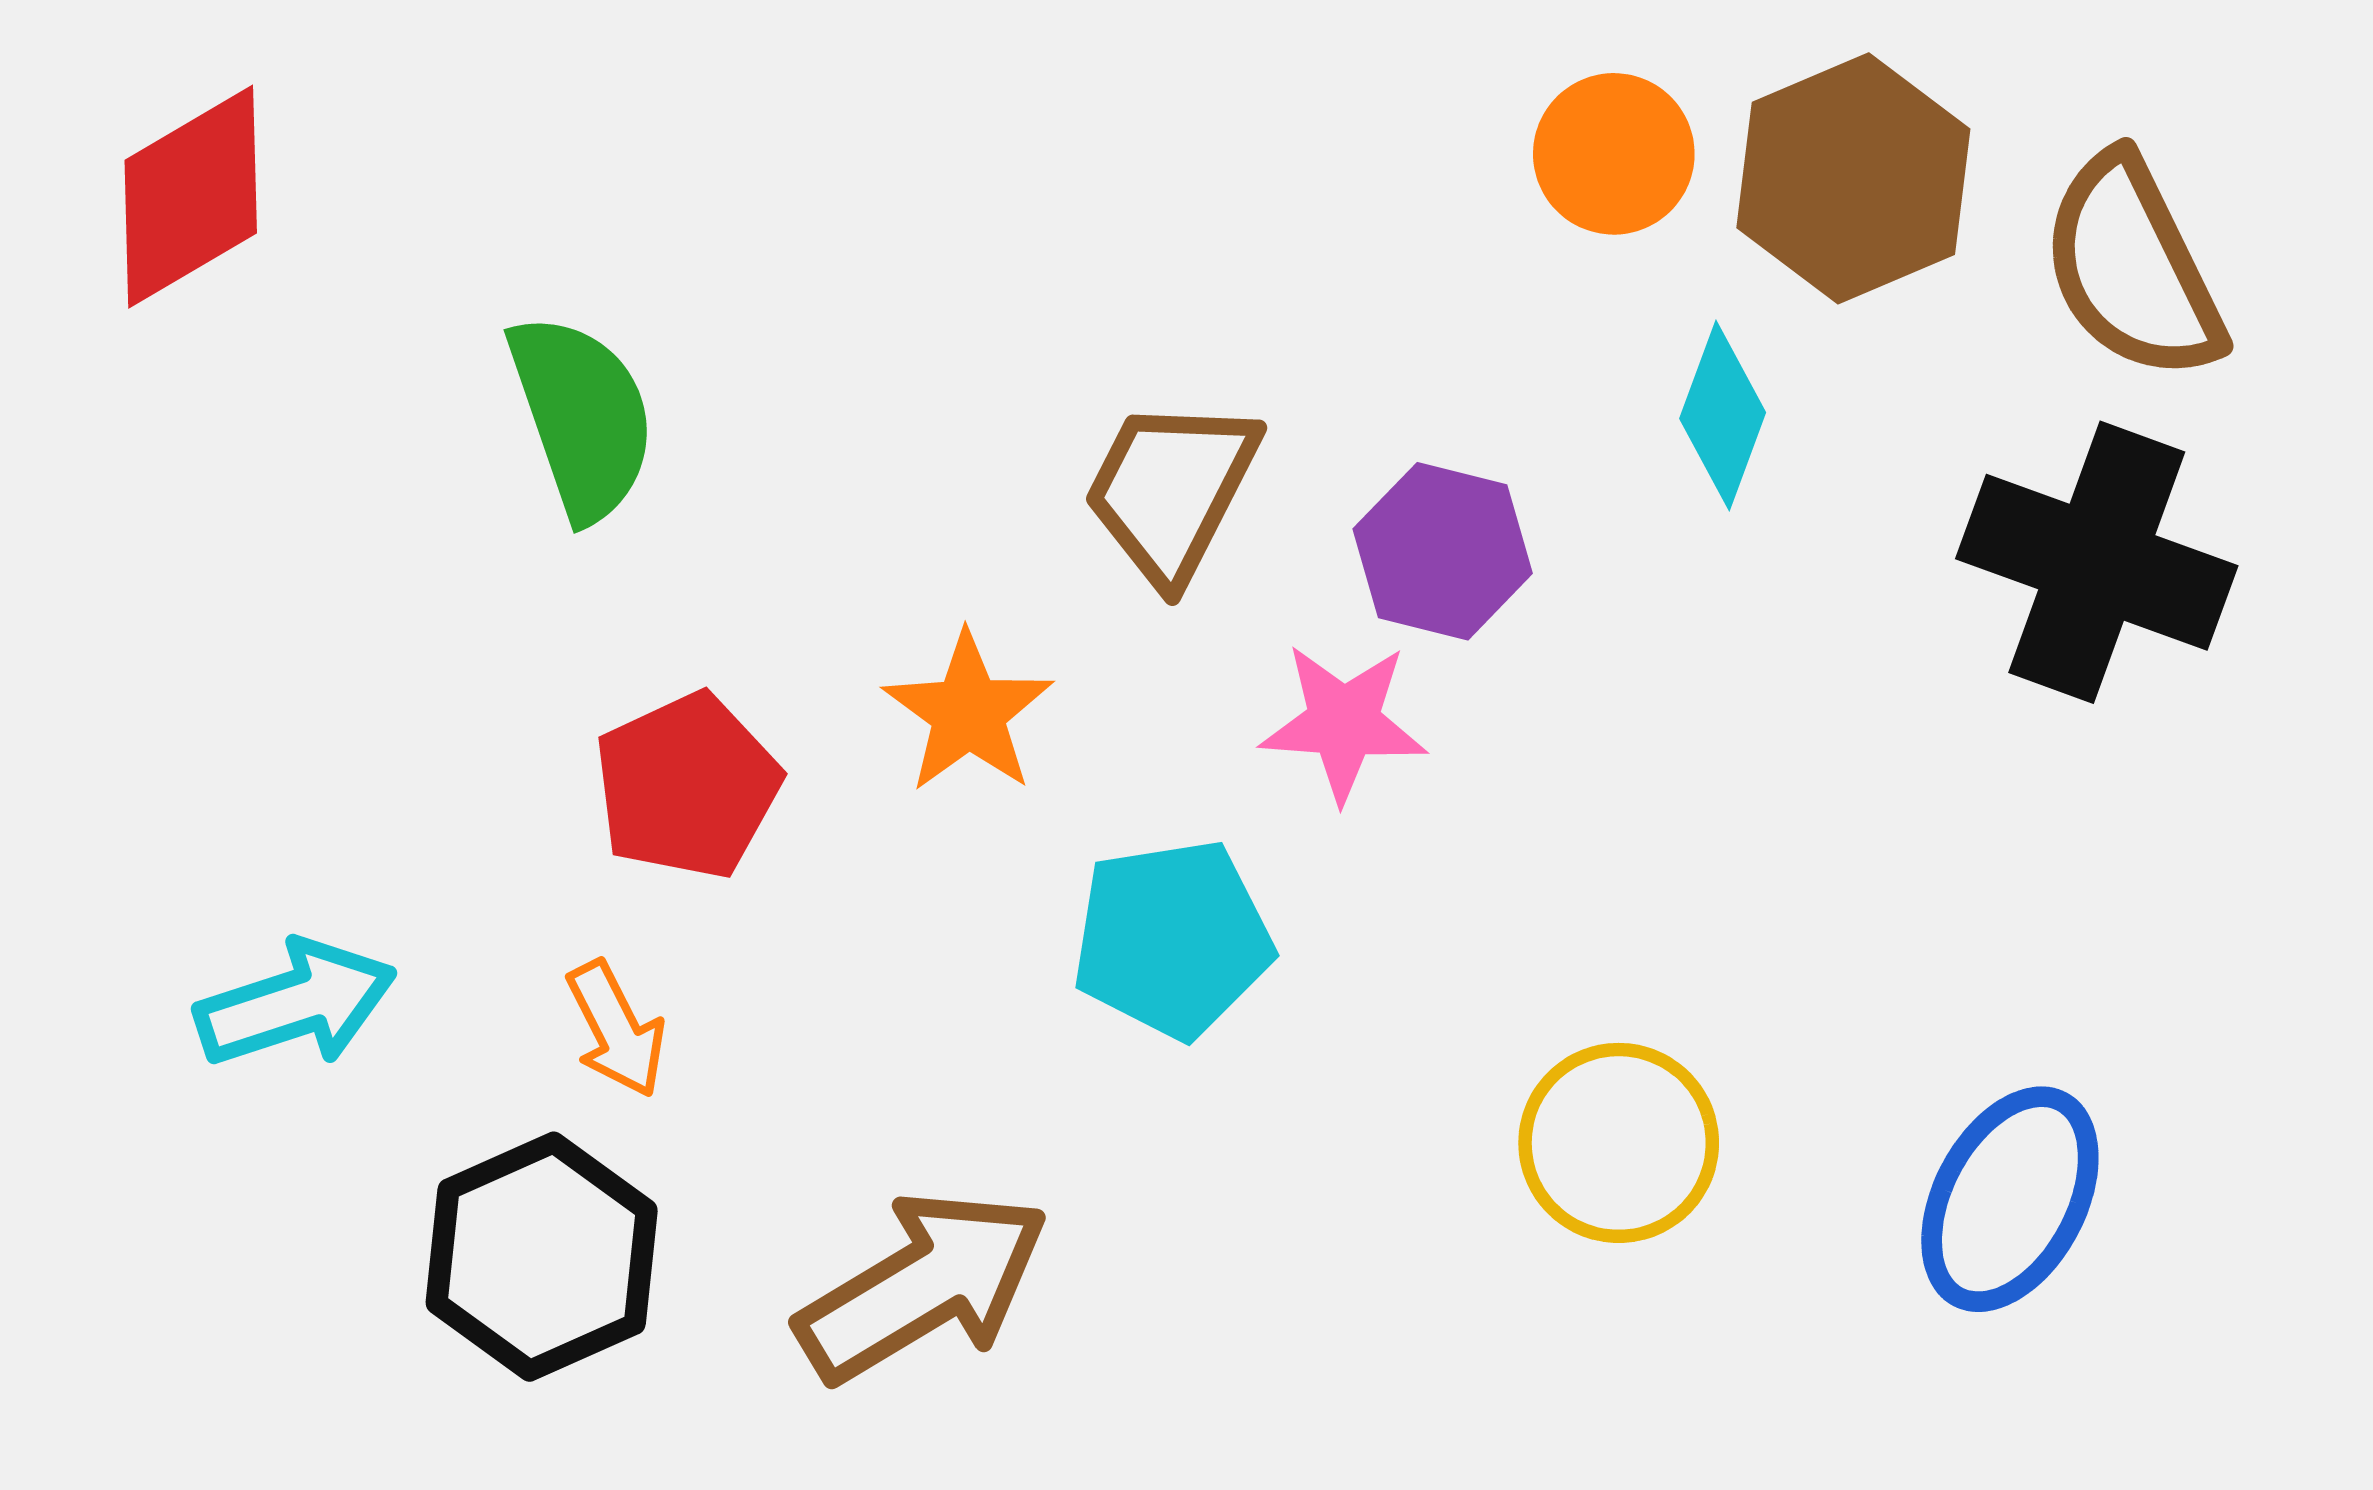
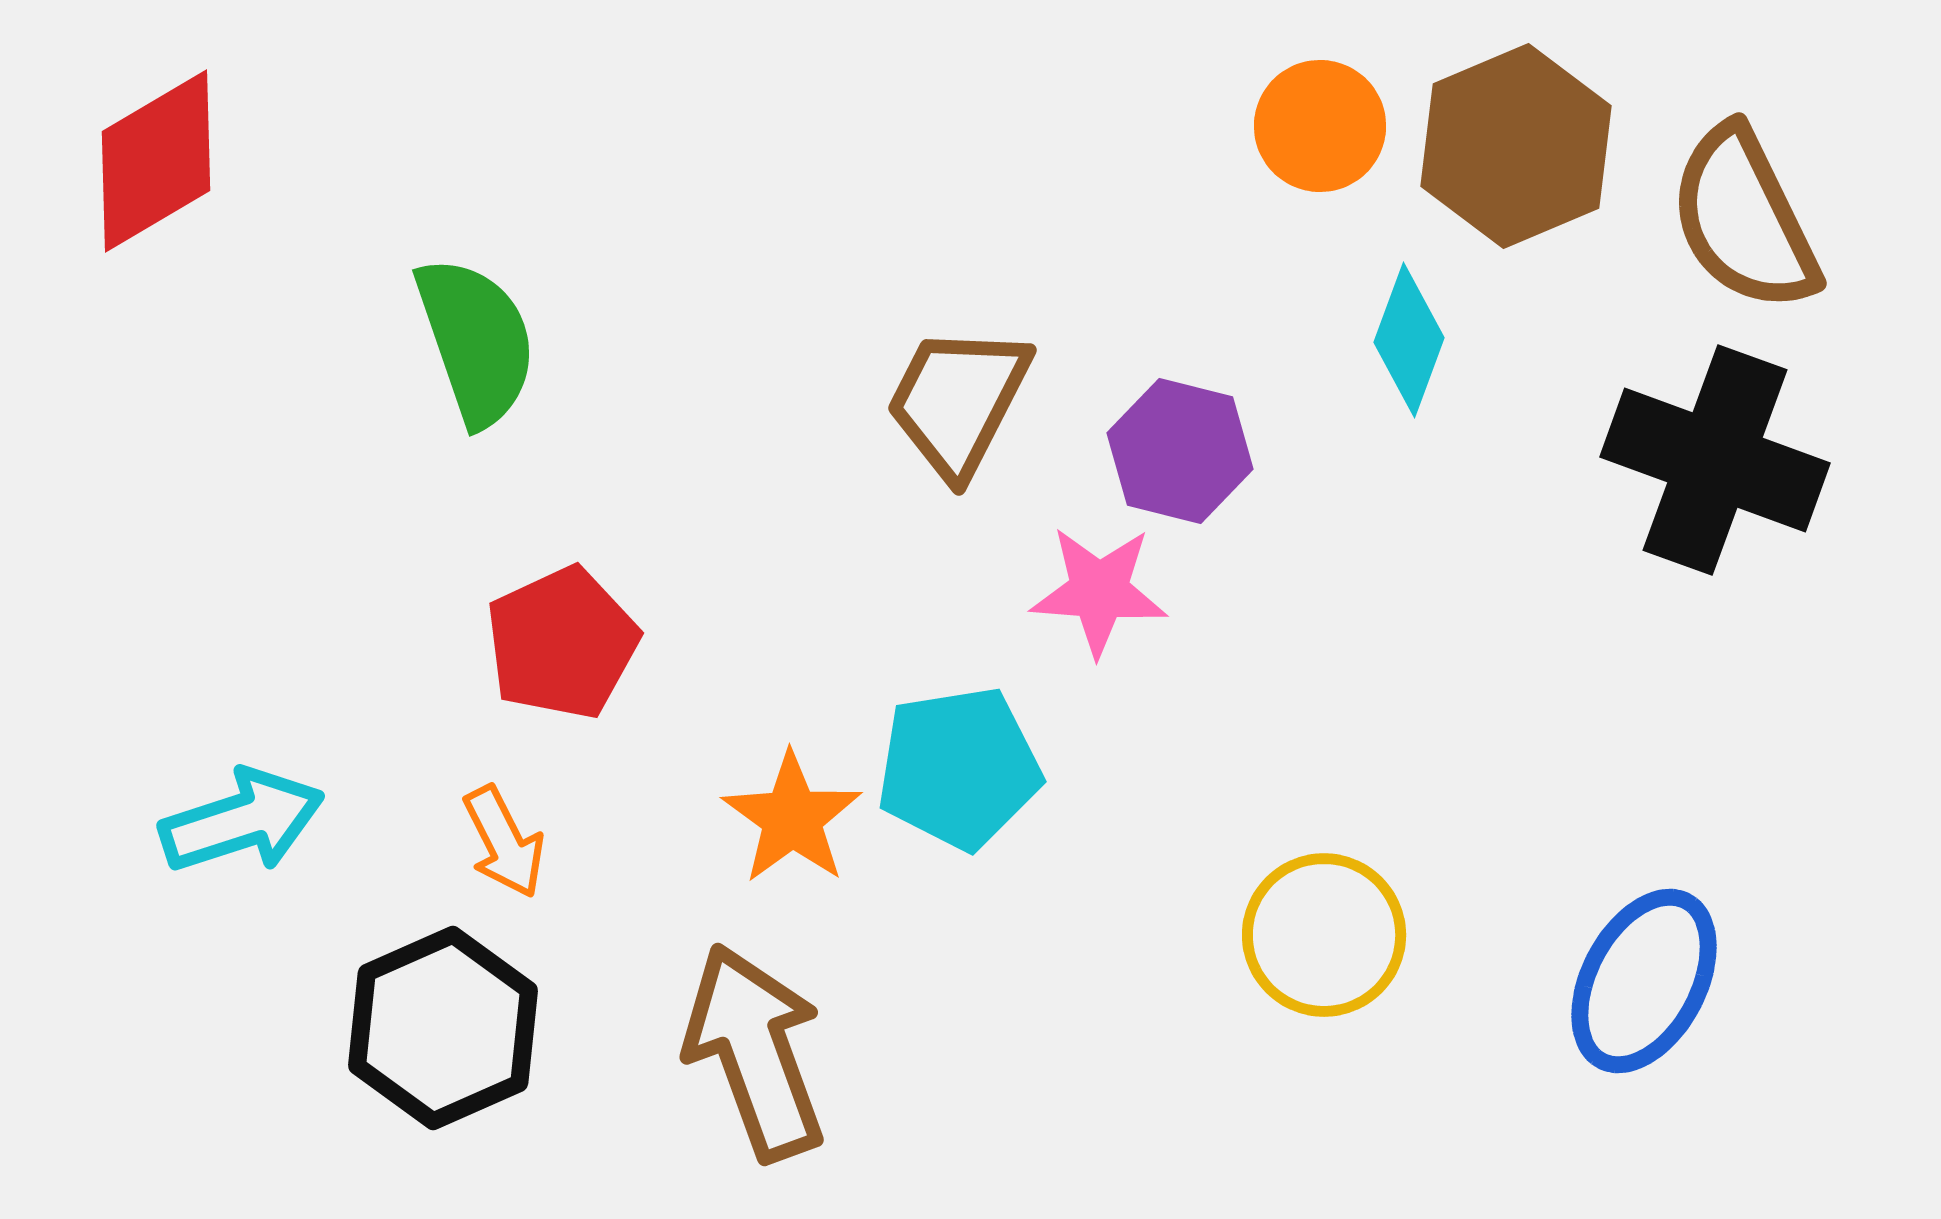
orange star: (968, 713) -> (792, 818), moved
brown arrow: (923, 1286) -> (755, 1052), turned -79

